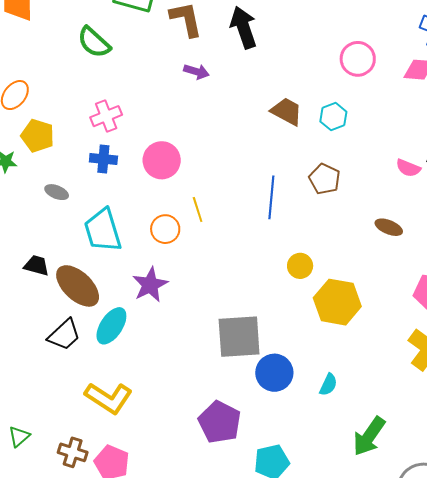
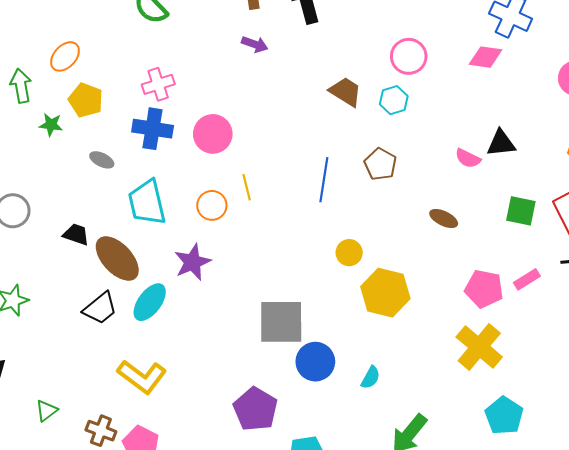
pink circle: (358, 59) -> (409, 56), moved
blue cross: (103, 159) -> (153, 129), size x1.4

